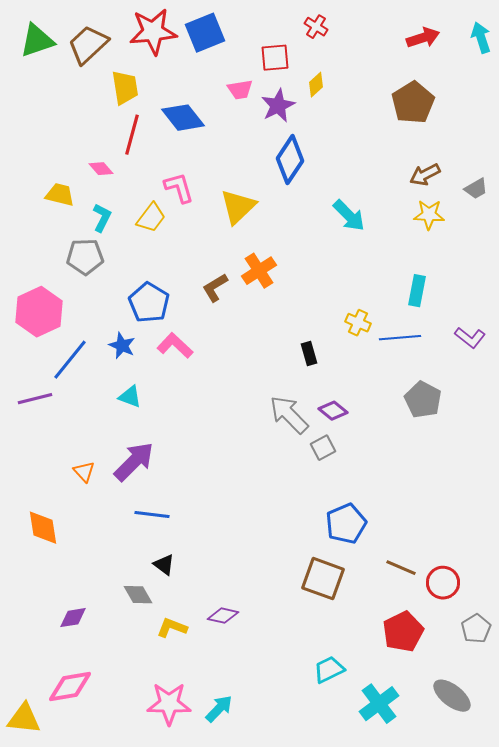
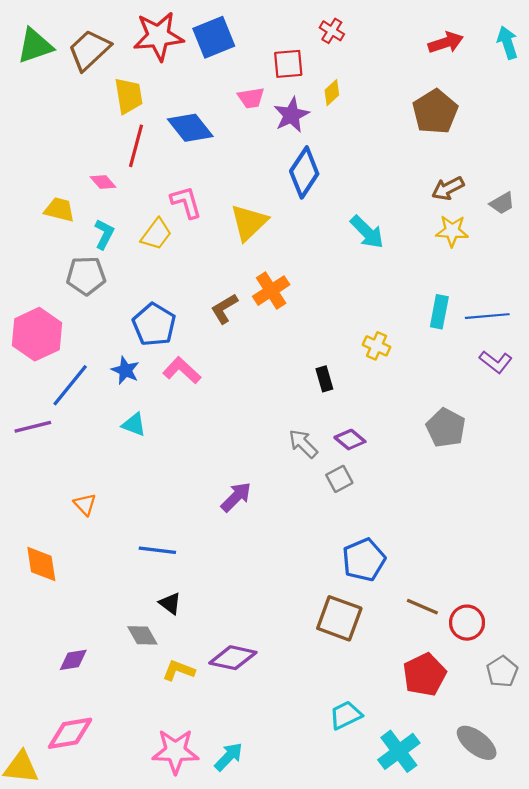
blue line: (400, 338) -> (487, 316), moved
gray arrow: (289, 415) -> (303, 444), size x0.7
purple arrow: (134, 462) -> (236, 497), moved, size x0.7
purple diamond: (223, 616) -> (233, 658), size x1.4

